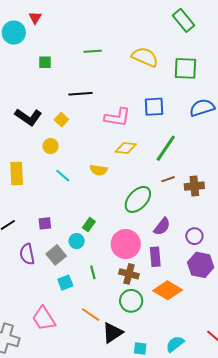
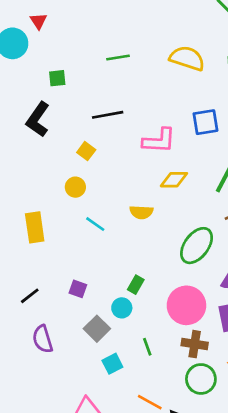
black L-shape: (28, 117) -> (38, 119), moved, turned 96
purple square: (45, 223) -> (78, 289), turned 32
purple semicircle: (27, 254) -> (43, 339), moved

